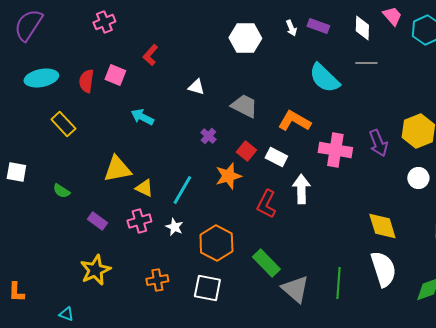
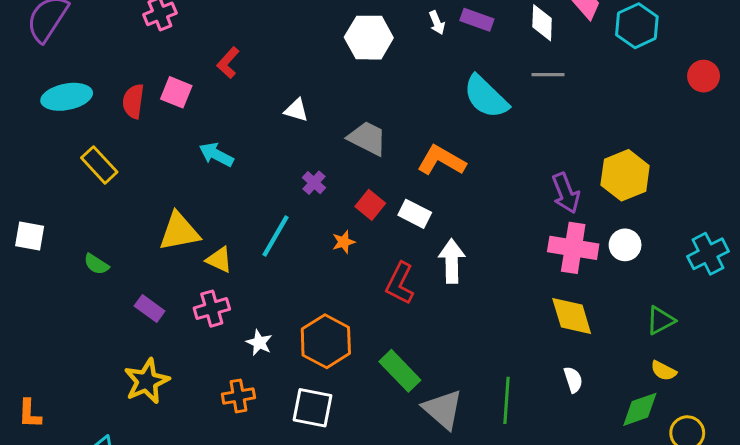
pink cross: (335, 150) -> (573, 248), moved
orange star: (228, 176) -> (344, 242), size x0.6
cyan line: (182, 190) -> (275, 236), moved
white star: (174, 227) -> (259, 343), moved
white semicircle: (383, 269) -> (573, 380), size x0.5

